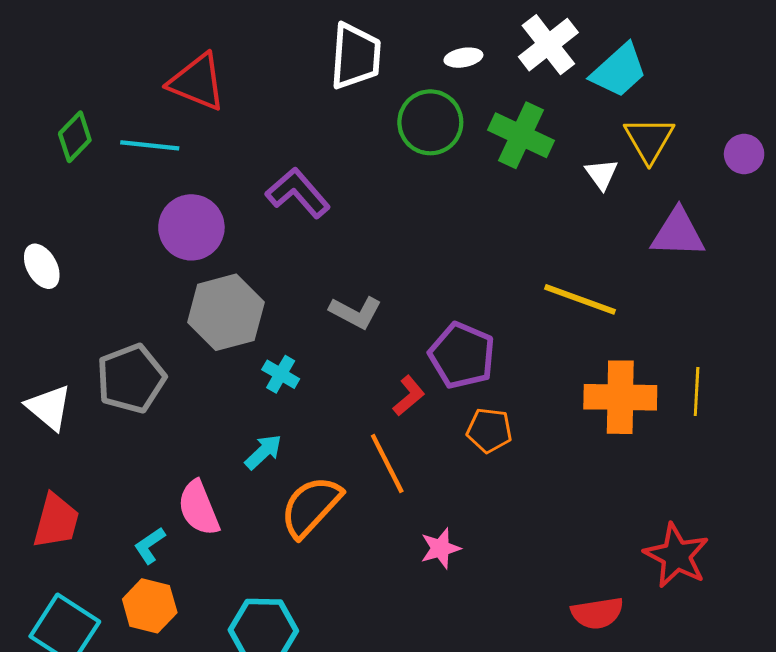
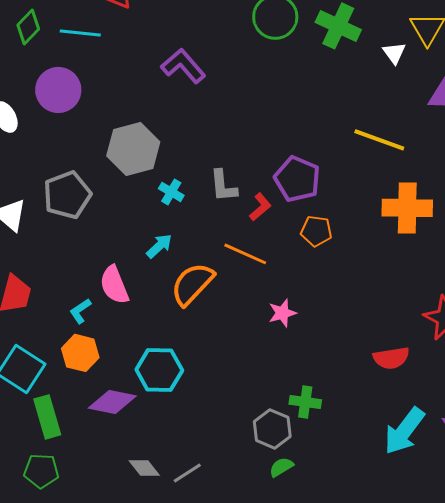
purple circle: (191, 227) -> (58, 90), moved
gray L-shape: (355, 312) -> (223, 186), moved, turned 57
orange line: (387, 463) -> (245, 254), turned -39

